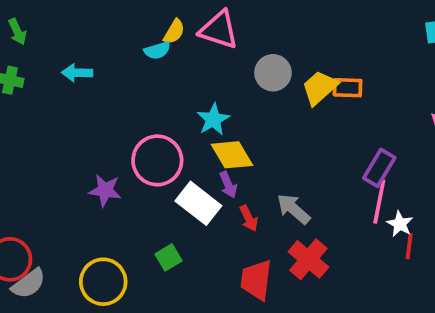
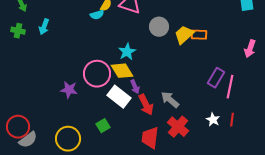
cyan arrow: (77, 73) -> (44, 27), moved, turned -70
yellow diamond: (232, 155) -> (122, 71), moved
pink line: (379, 201) -> (230, 87), moved
red arrow: (249, 218) -> (146, 105), size x1.5
white star: (400, 224) -> (213, 120), moved

